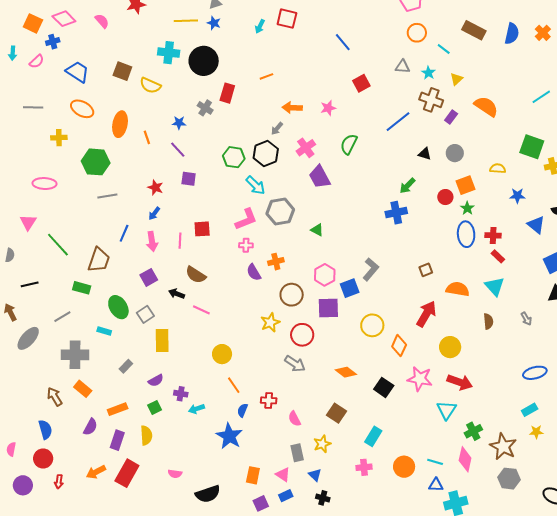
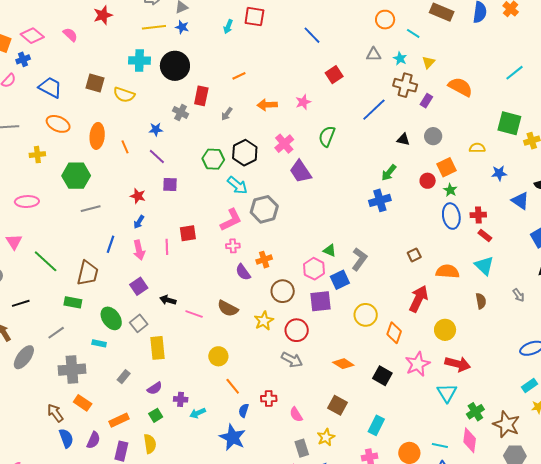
gray arrow: (277, 129) -> (227, 114), moved
green triangle: (317, 230) -> (330, 250), moved
brown semicircle: (196, 275) -> (228, 308), moved
pink star: (420, 379) -> (418, 364), turned -30
blue semicircle: (45, 430) -> (66, 438), moved

